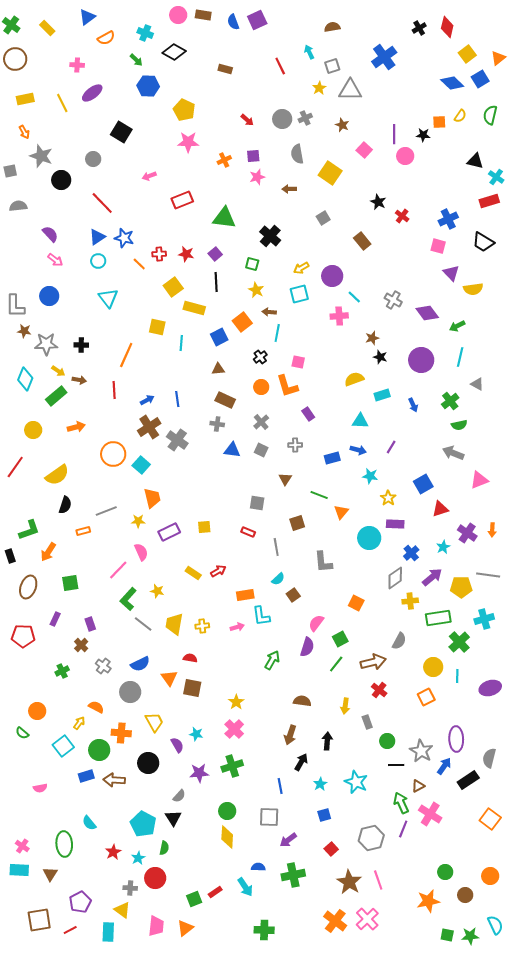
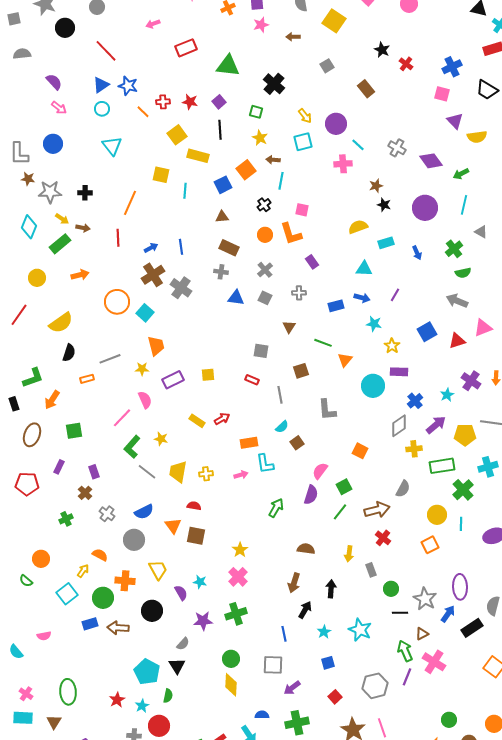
yellow arrow: (301, 268) -> (305, 116), turned -98
red triangle: (440, 509) -> (457, 341), moved
cyan semicircle: (89, 823) -> (16, 652), moved

